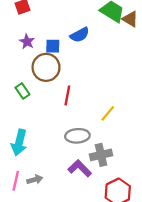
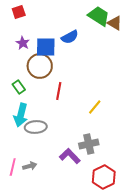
blue square: (53, 46) -> (46, 47), size x1.5
gray ellipse: (77, 136) -> (36, 127), moved
cyan arrow: (19, 143) -> (21, 115), moved

